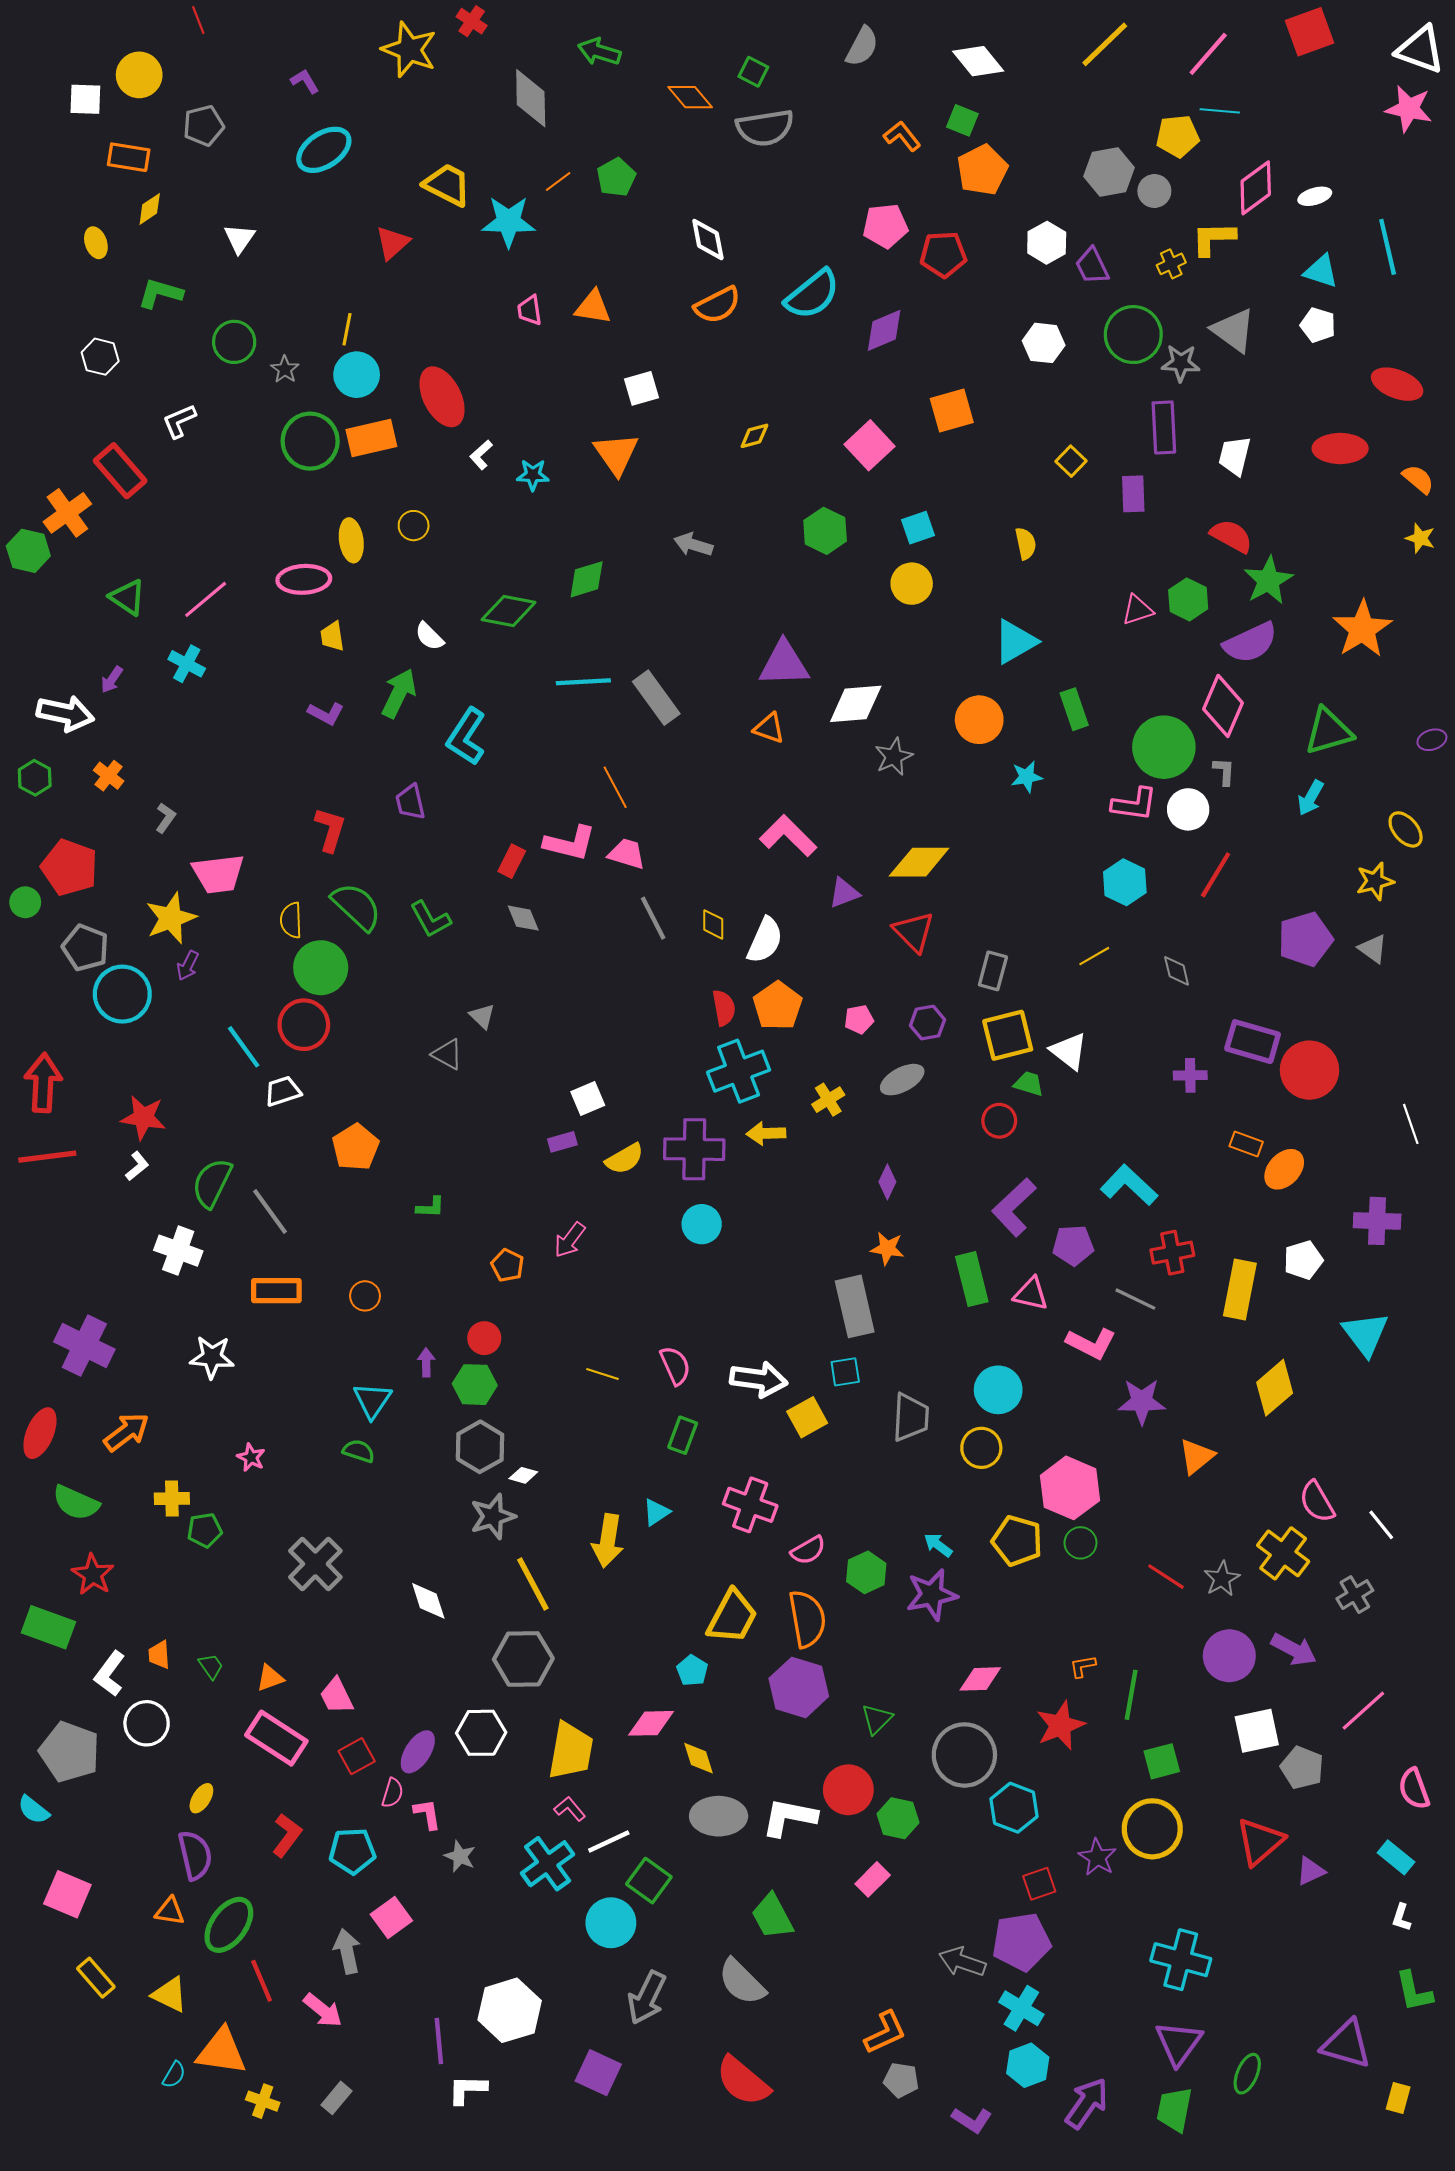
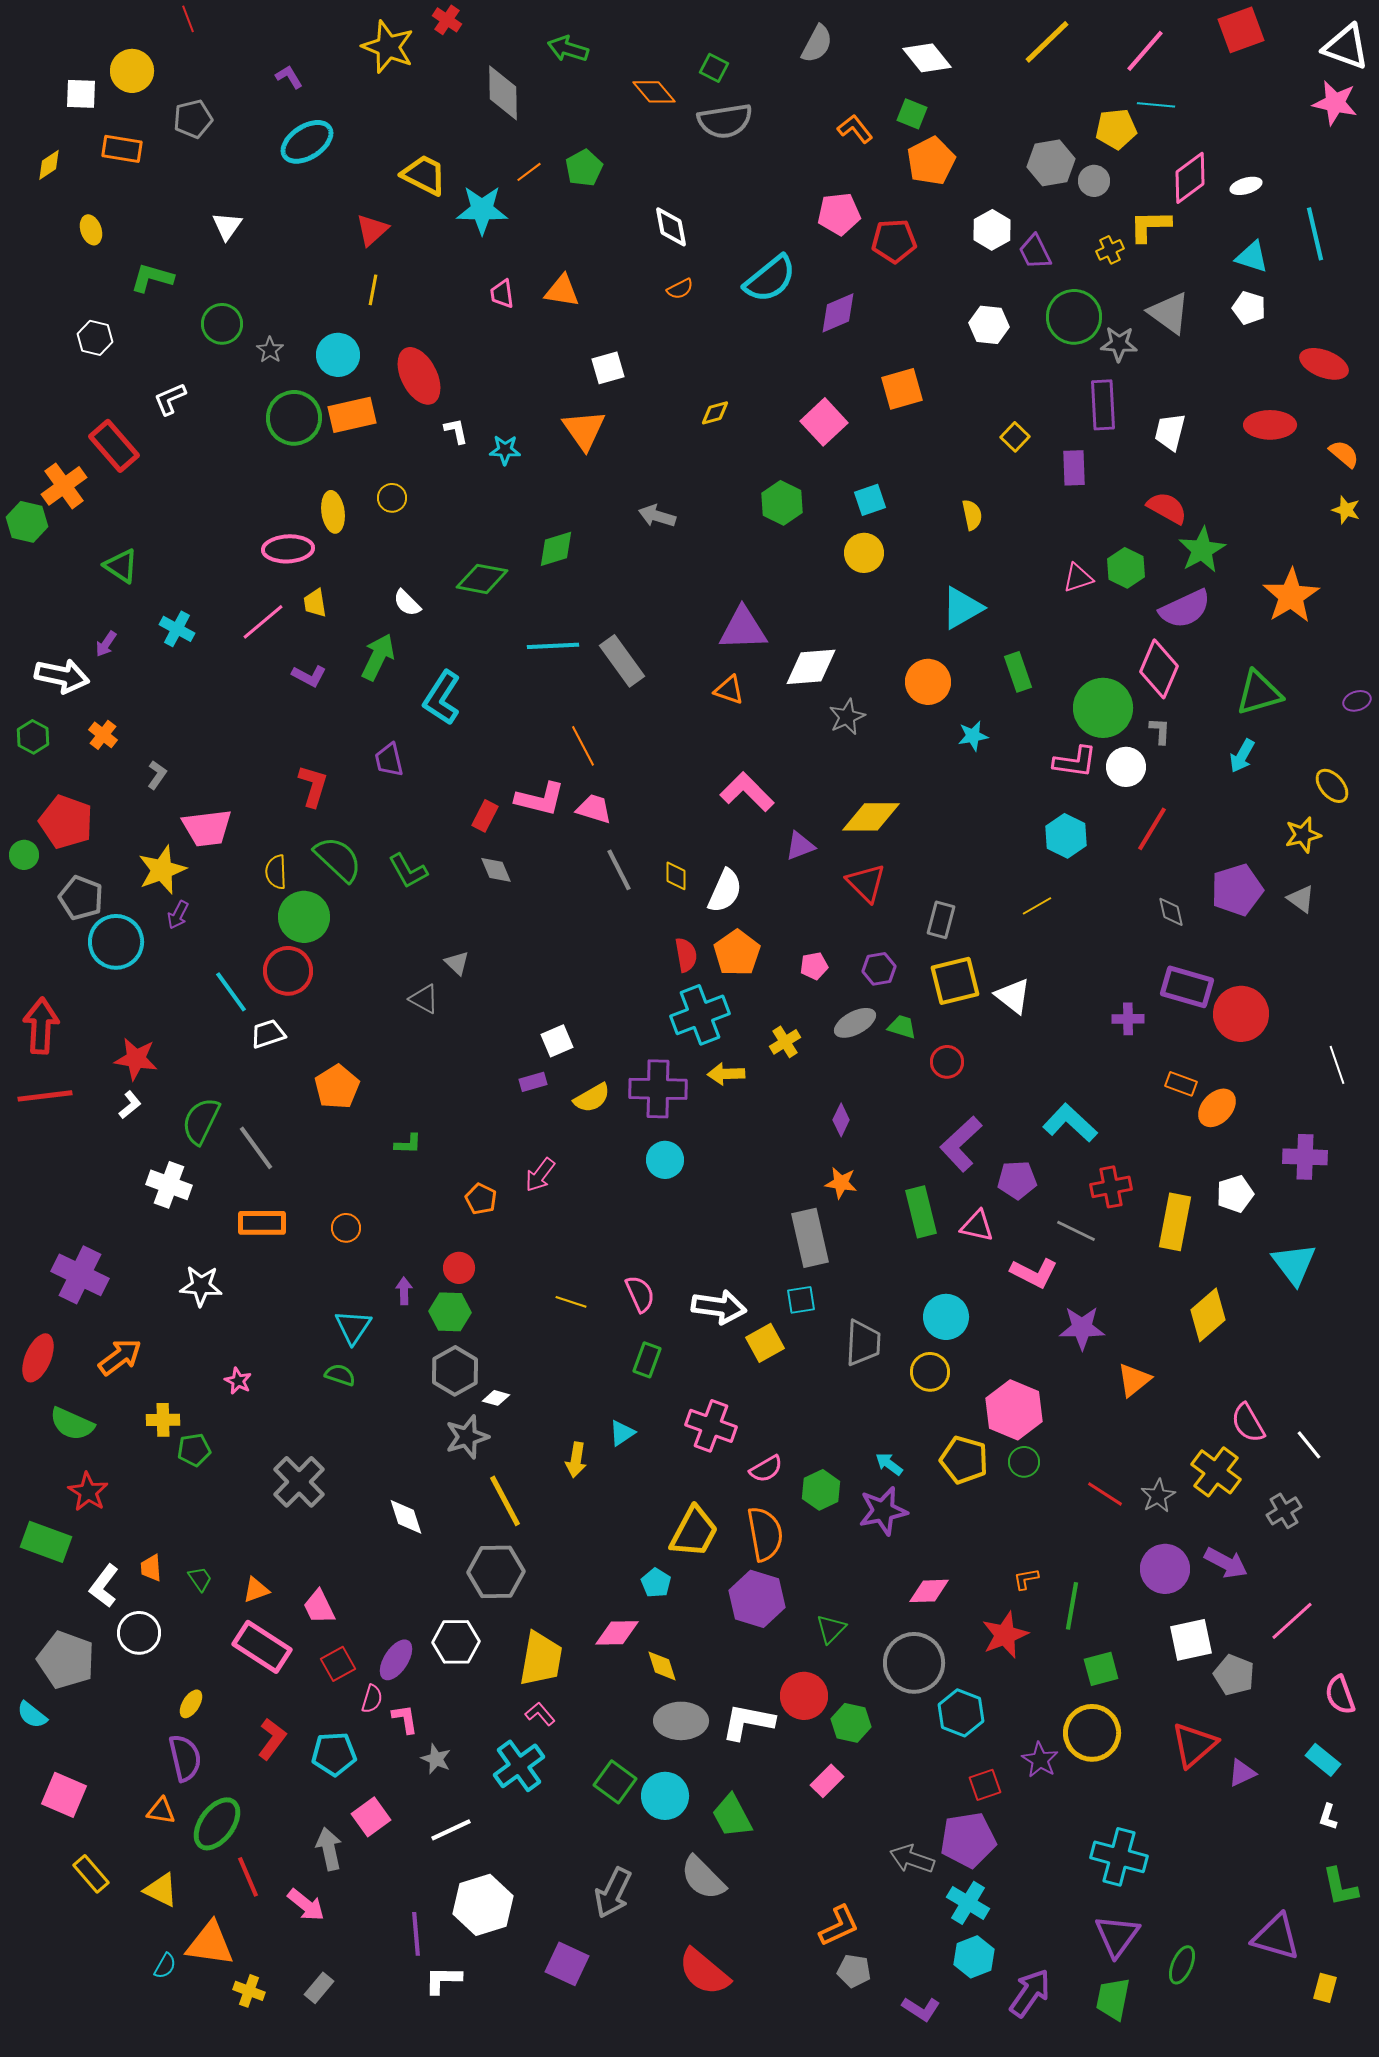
yellow diamond: (150, 209) -> (49, 165), moved
orange semicircle: (717, 305) -> (680, 289), size x0.6
yellow line: (347, 329) -> (373, 290), moved
white L-shape: (481, 455) -> (456, 431), turned 120
pink line: (206, 599) -> (263, 622), moved
gray diamond: (1177, 971) -> (1171, 912), moved
green trapezoid: (1029, 1084) -> (902, 1027), moved
yellow arrow: (608, 1541) -> (576, 1460), size x0.7
white line: (609, 1841) -> (451, 1830), moved
cyan circle: (611, 1923) -> (665, 1796), moved

